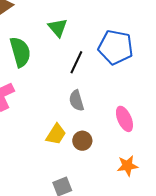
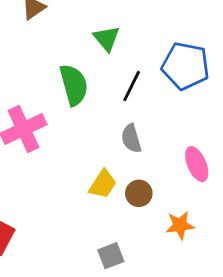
green semicircle: (20, 52) -> (74, 85), moved
orange star: (127, 166) -> (180, 225), moved

